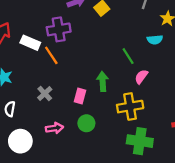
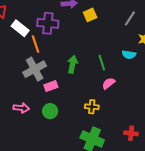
green arrow: (103, 81) -> (72, 64), moved
gray cross: (45, 94) -> (35, 69), moved, size x1.6
pink rectangle: (80, 96) -> (51, 86), turned 40
yellow cross: (130, 107) -> (92, 107), size x0.6

